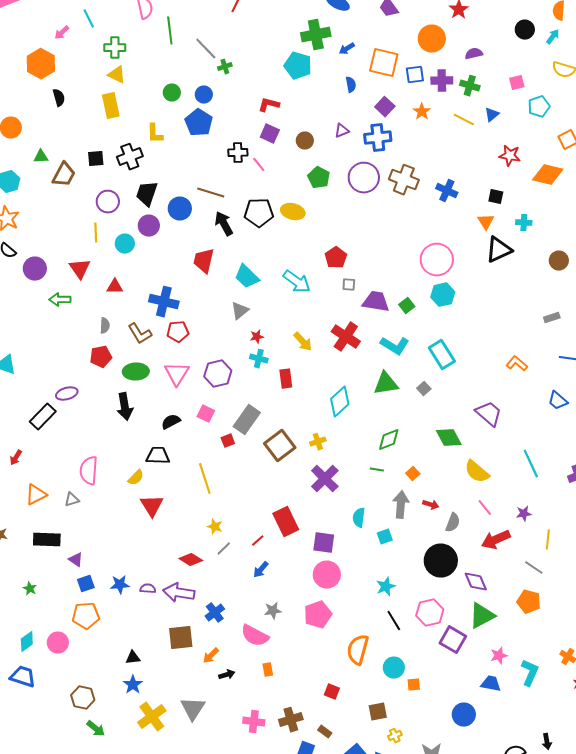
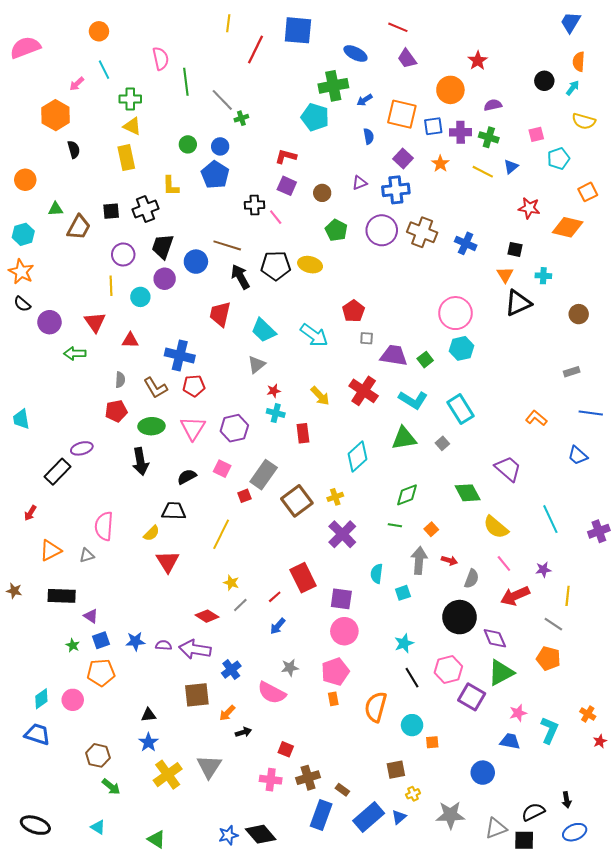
yellow line: (205, 479) -> (221, 534), turned 44
green star: (30, 589) -> (73, 645), moved
orange rectangle: (268, 670) -> (333, 699), moved
red square: (332, 692) -> (286, 749), moved

